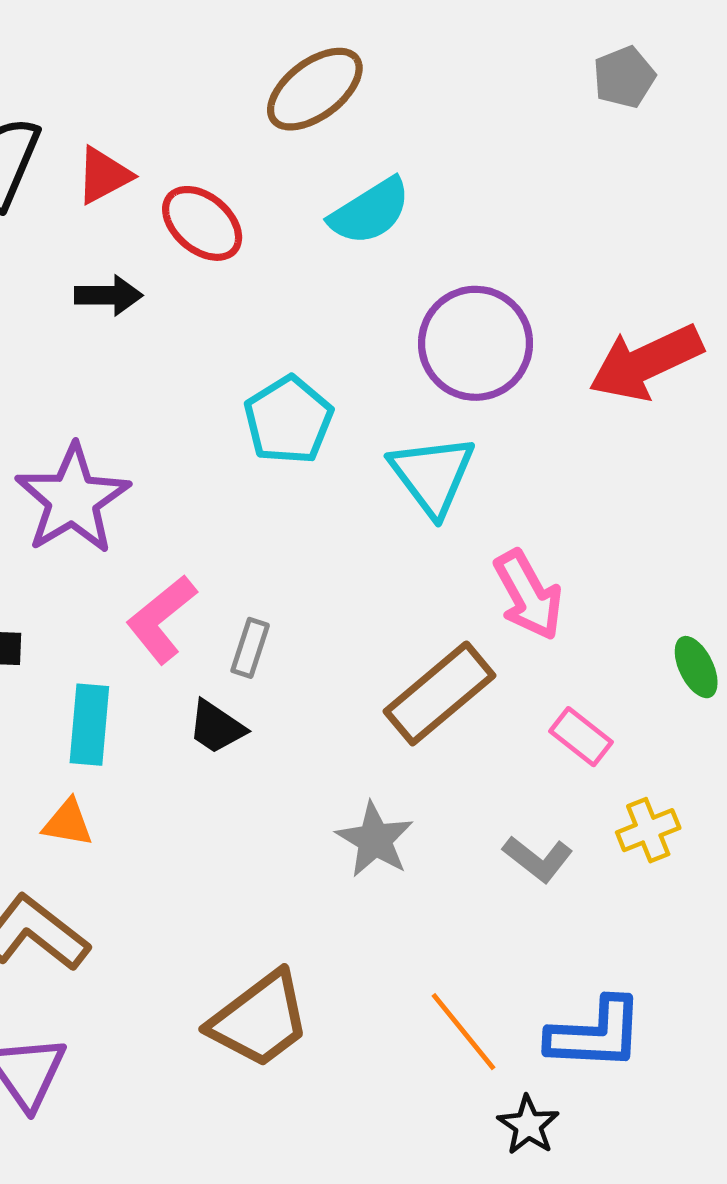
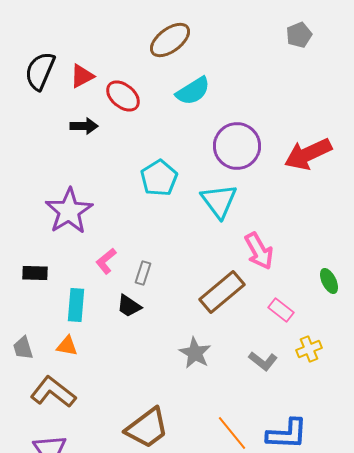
pink L-shape: (161, 619) -> (106, 261), size x0.7

